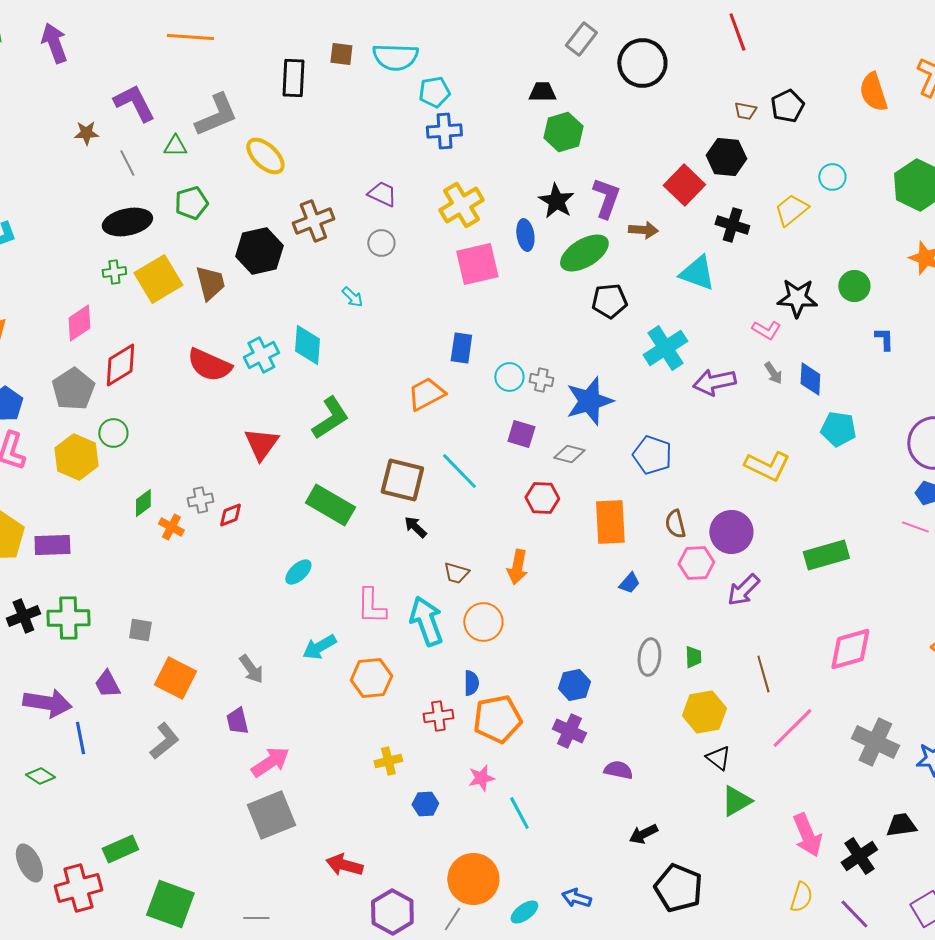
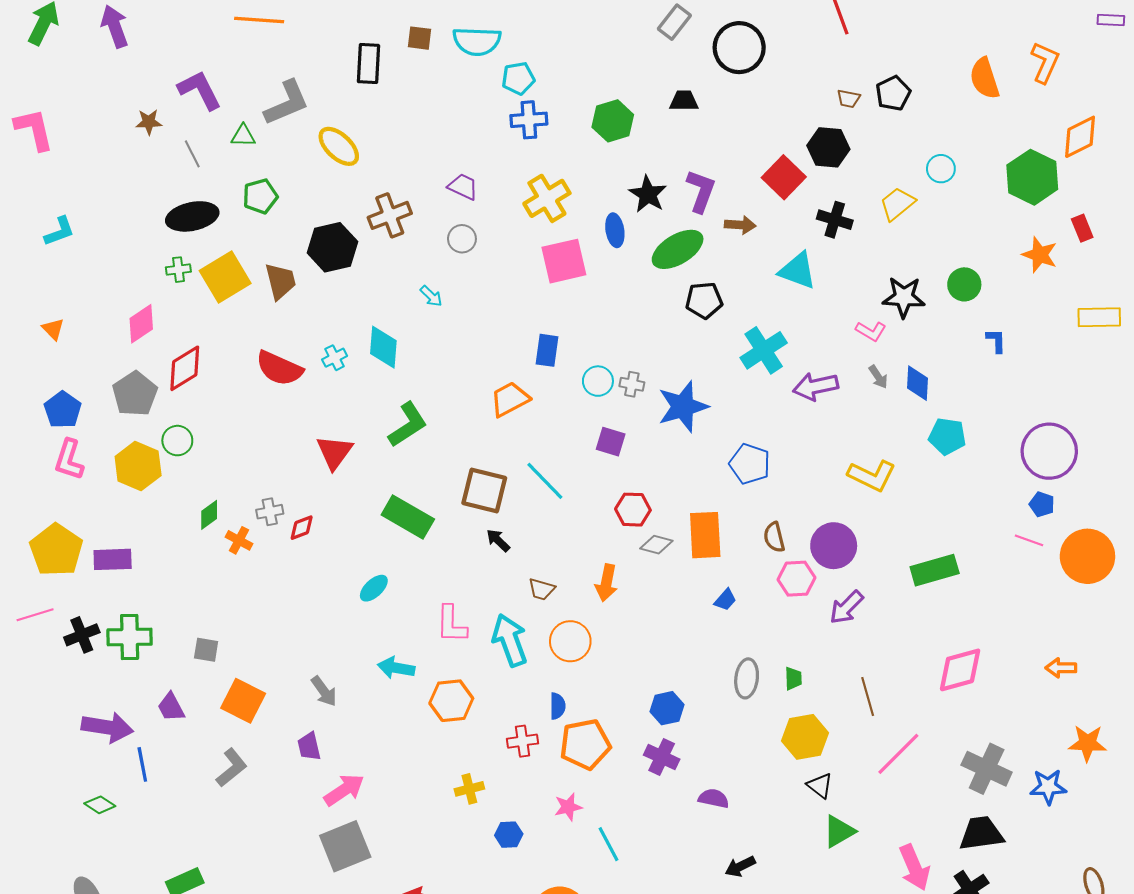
black trapezoid: (542, 92) -> (684, 101), moved
green hexagon: (563, 132) -> (613, 121), moved
cyan cross: (261, 355) -> (335, 358), size x0.7
gray diamond: (569, 454) -> (656, 545), moved
cyan arrow: (319, 647) -> (396, 668), turned 40
black trapezoid: (901, 825) -> (981, 833), moved, size x1.4

